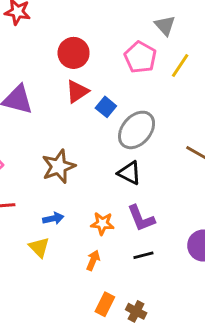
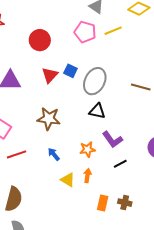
yellow line: (180, 65) -> (113, 31), turned 48
red triangle: (77, 91) -> (50, 75), moved
brown star: (59, 167) -> (49, 119), turned -30
blue arrow: (53, 218) -> (54, 154), turned -104
yellow triangle: (39, 247) -> (68, 180), moved

